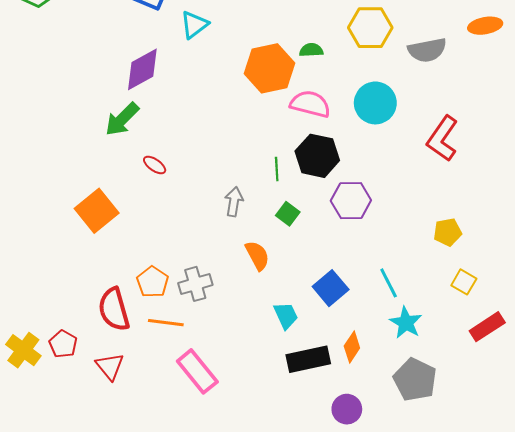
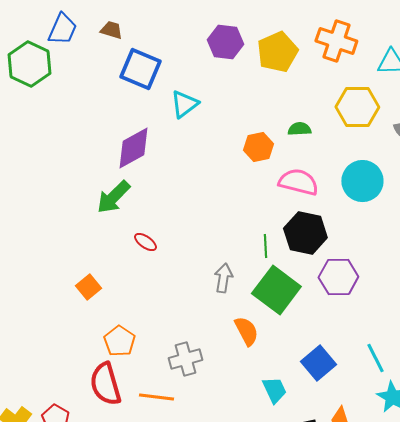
orange hexagon: (270, 68) -> (258, 147), size x0.6
orange square: (97, 211) -> (88, 287), size x0.6
green square: (288, 214) -> (276, 290), size x2.0
orange pentagon: (153, 282) -> (119, 341), moved

